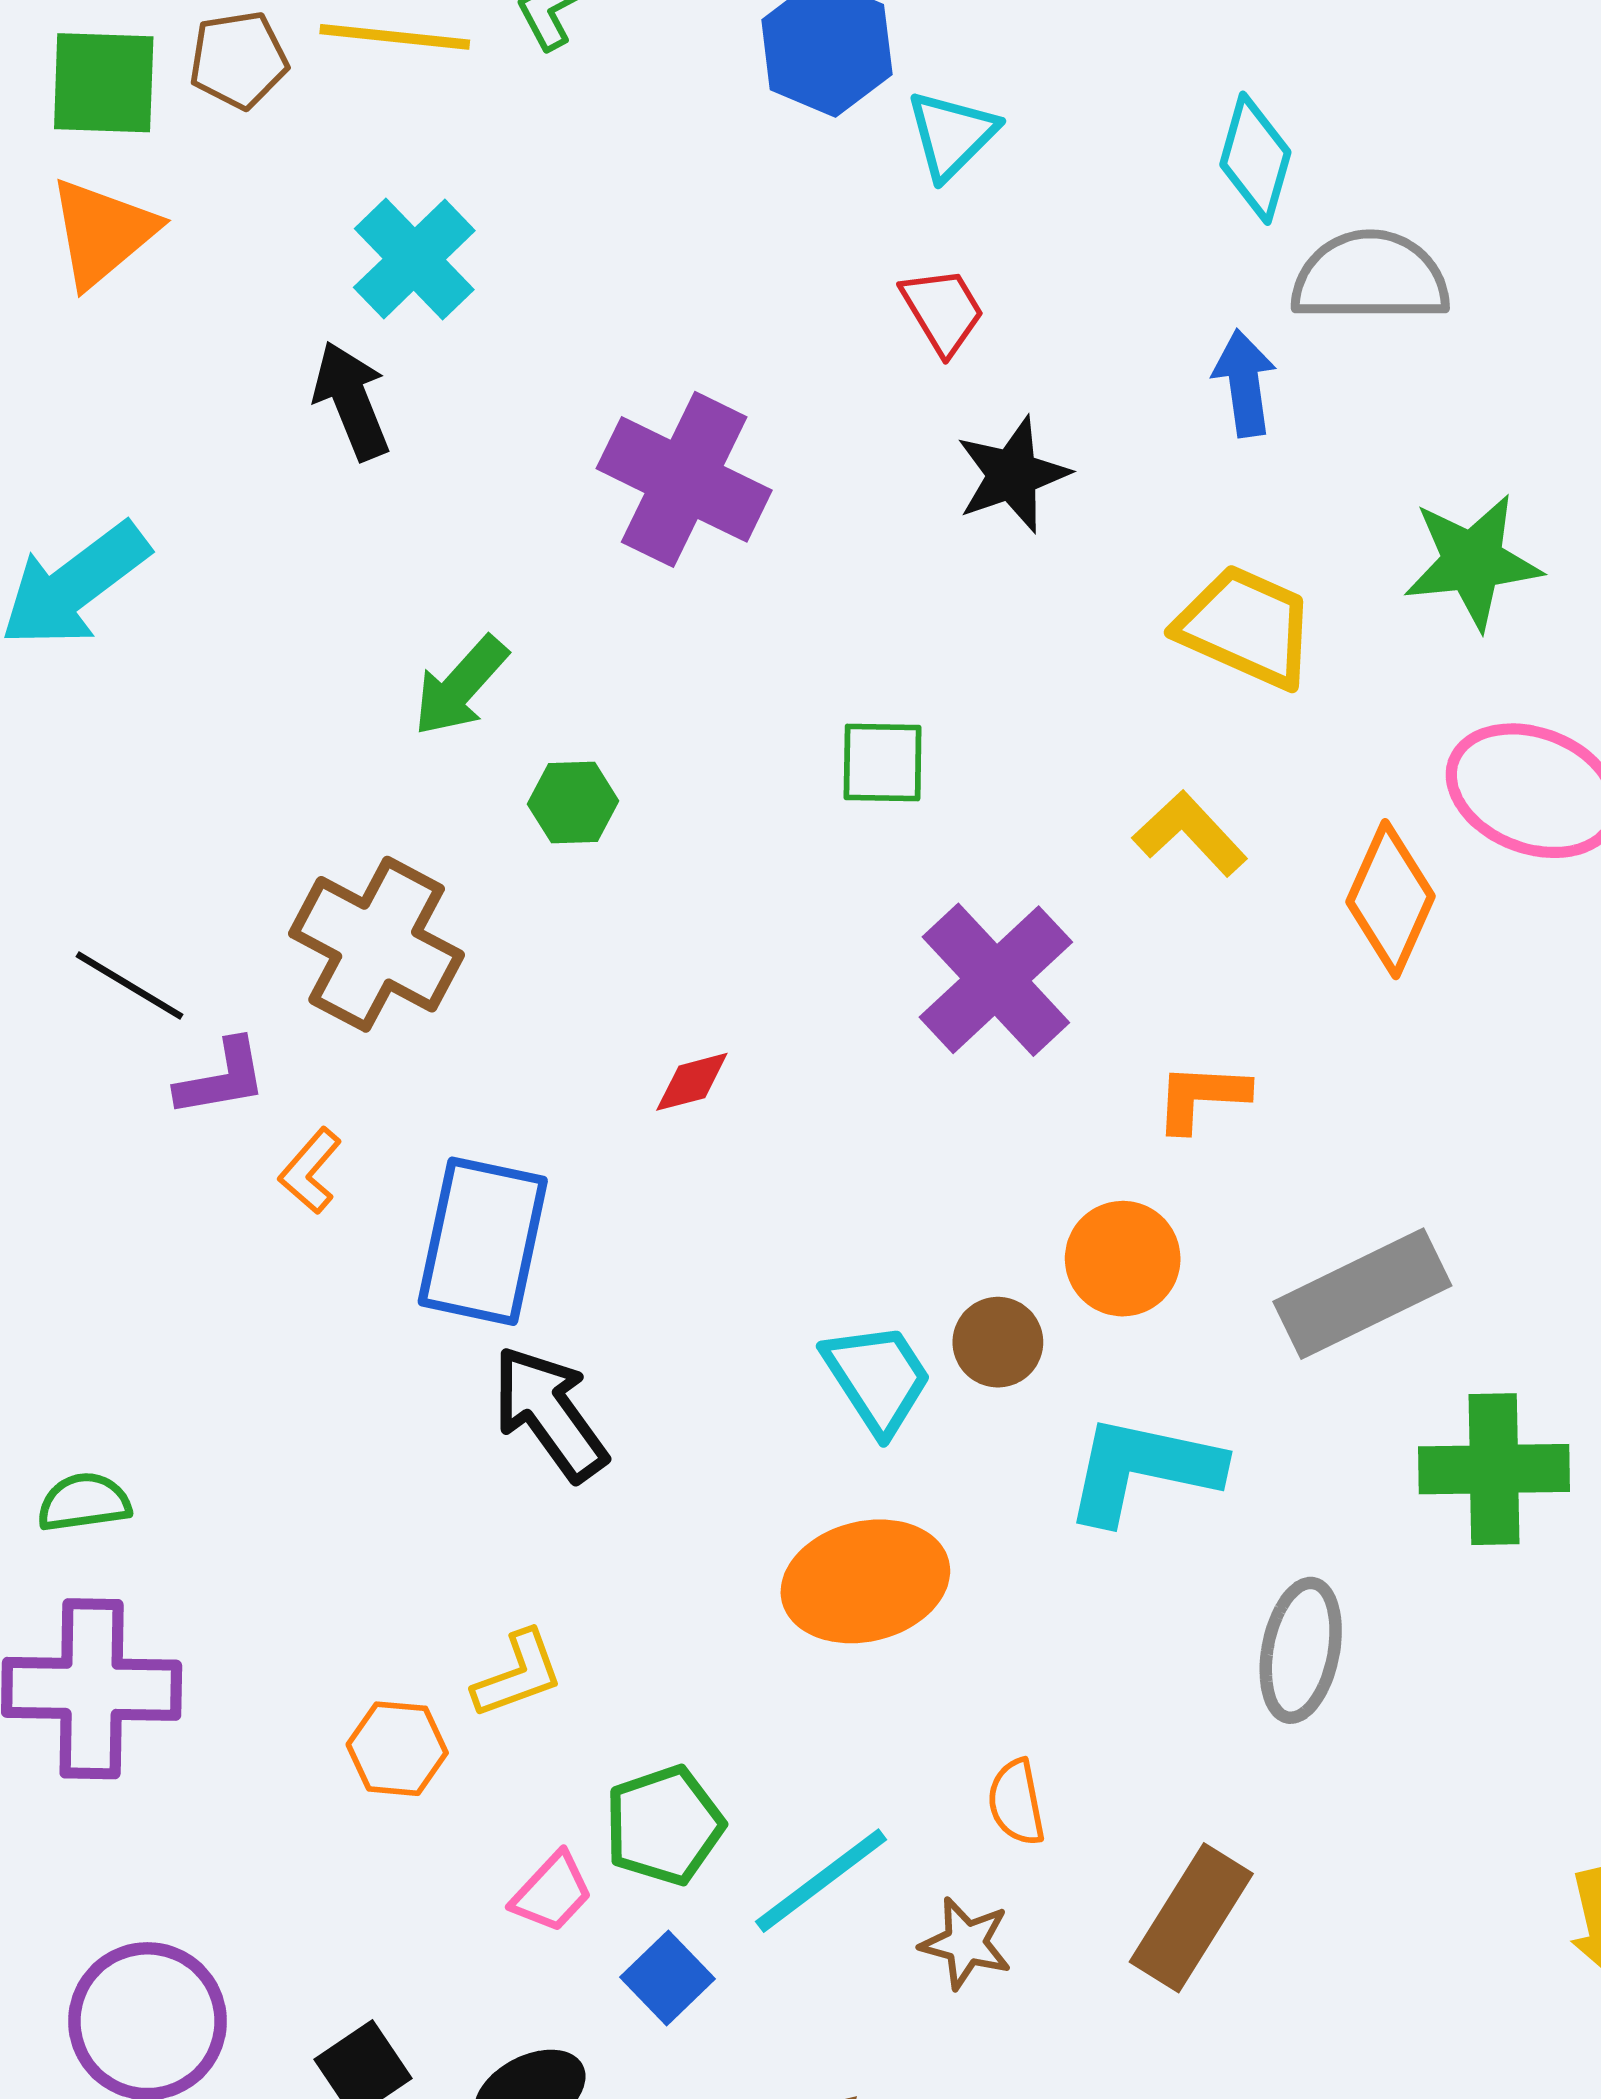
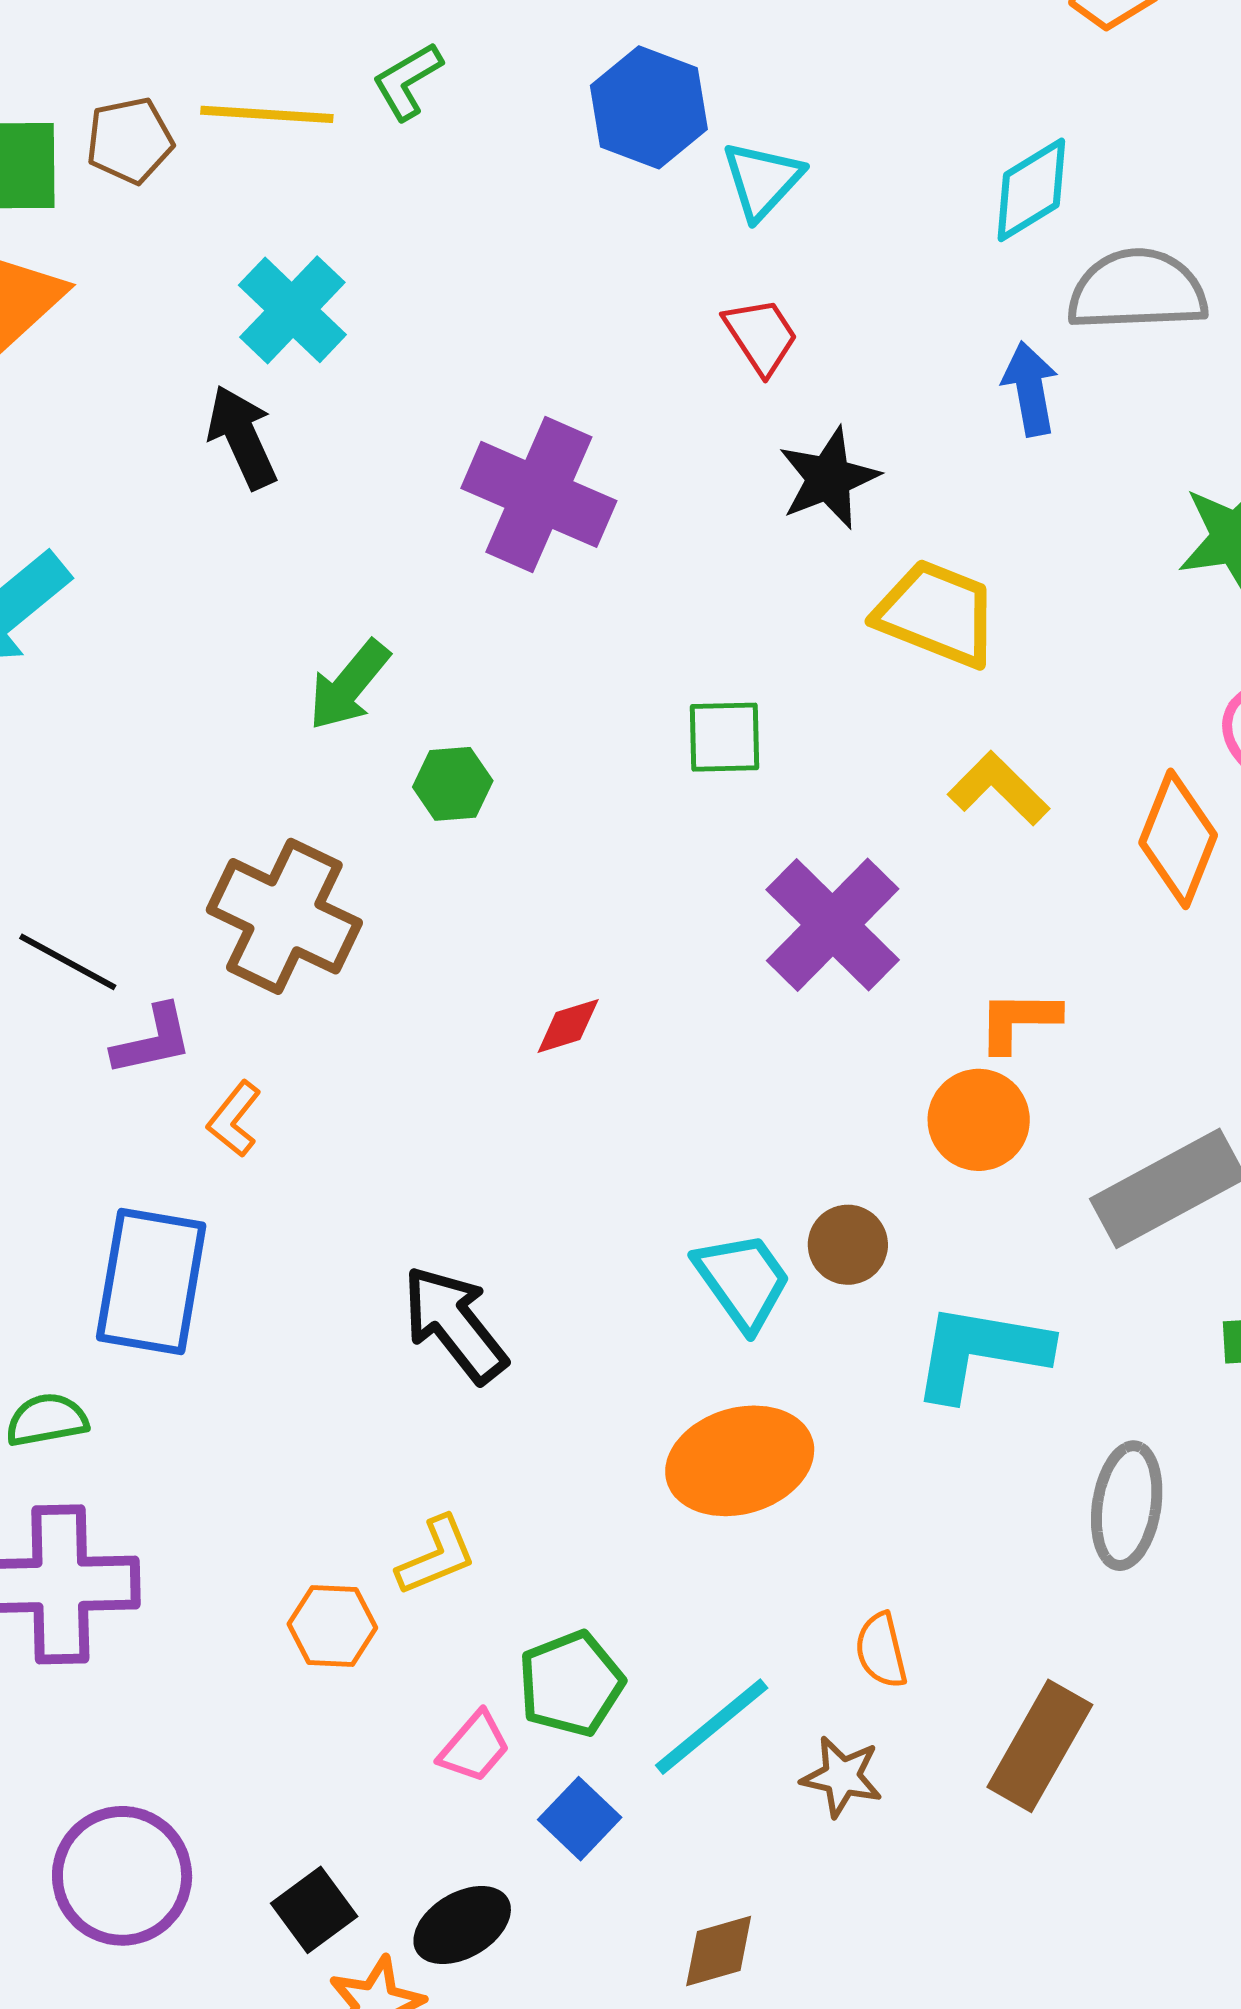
cyan diamond: (1255, 158) -> (1031, 190), turned 45
yellow trapezoid: (1246, 627) -> (937, 614), moved
blue rectangle: (483, 1241) -> (151, 1281), moved
orange circle: (1123, 1259) -> (979, 1120), moved

